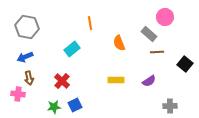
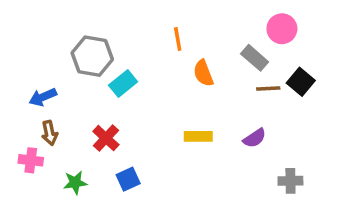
orange line: (90, 23) -> (178, 39), moved
gray hexagon: (27, 27) -> (92, 56), moved
black square: (185, 64) -> (301, 82), moved
green star: (54, 107) -> (75, 183), moved

